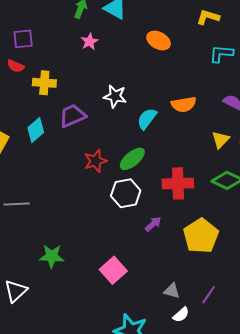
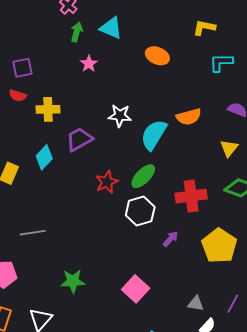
cyan semicircle: (147, 119) -> (154, 135), size x1.4

